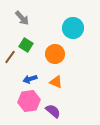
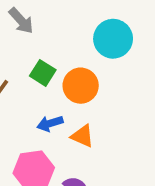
green square: (26, 45) -> (43, 73), moved
blue arrow: (30, 79) -> (50, 123), moved

